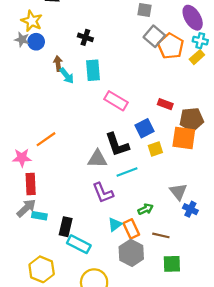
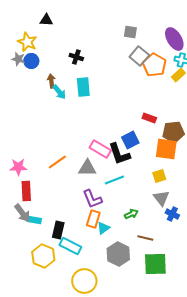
pink rectangle: (116, 101) -> (100, 149), moved
orange line: (46, 139) -> (57, 162), moved
black L-shape: (117, 145) -> (119, 154), moved
yellow square: (155, 149) -> (159, 176), moved
gray arrow: (26, 208) -> (22, 213), turned 96
orange rectangle: (131, 229) -> (93, 219), moved, turned 42
green square: (172, 264) -> (155, 264), size x1.4
yellow hexagon: (42, 269) -> (43, 256), moved

